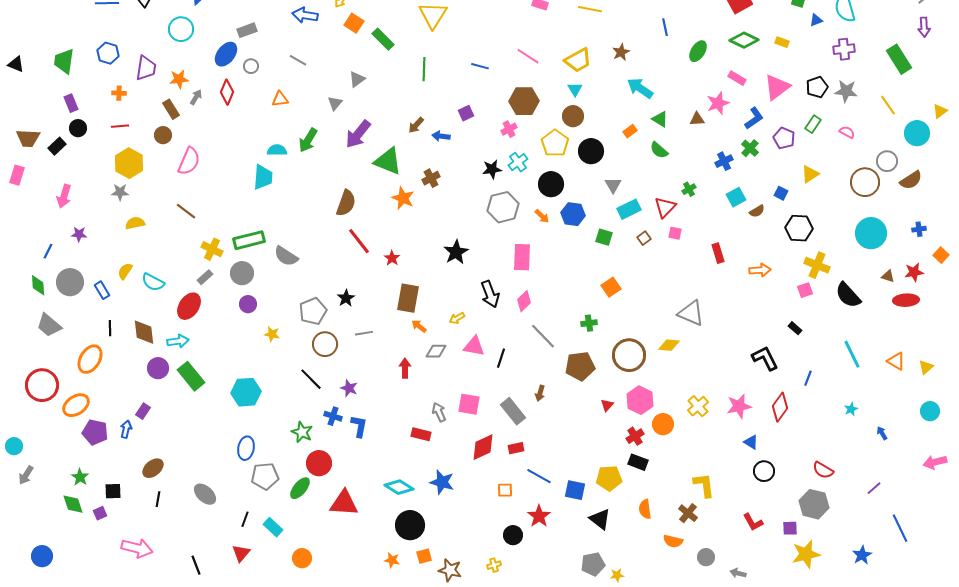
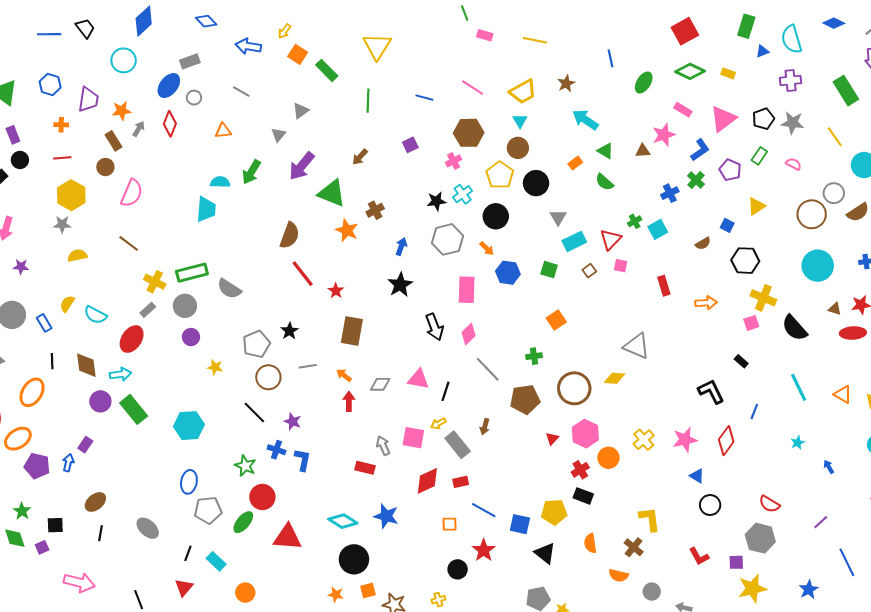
blue arrow: (441, 136) -> (401, 246), moved, turned 102
cyan square: (736, 197) -> (658, 229), moved
blue hexagon: (573, 214) -> (508, 273), moved
yellow arrow: (457, 318) -> (438, 424), moved
orange arrow: (419, 326) -> (344, 375), moved

